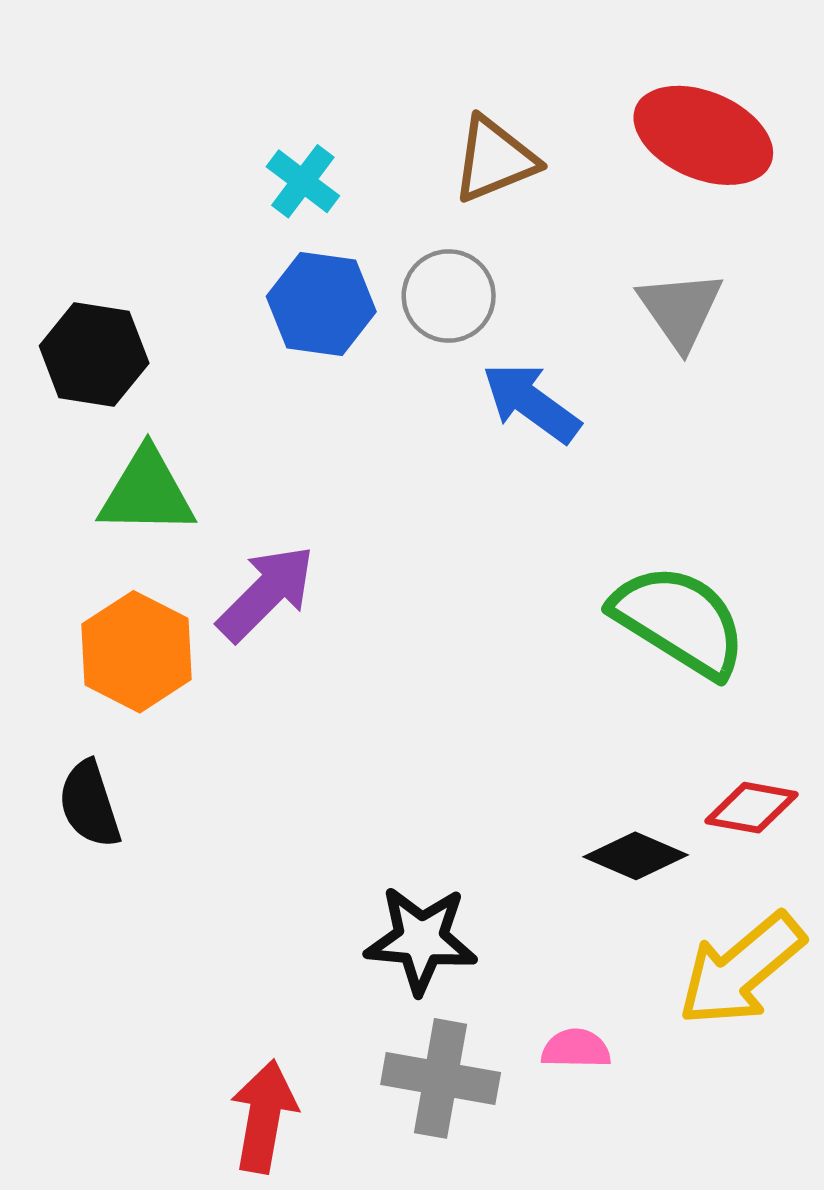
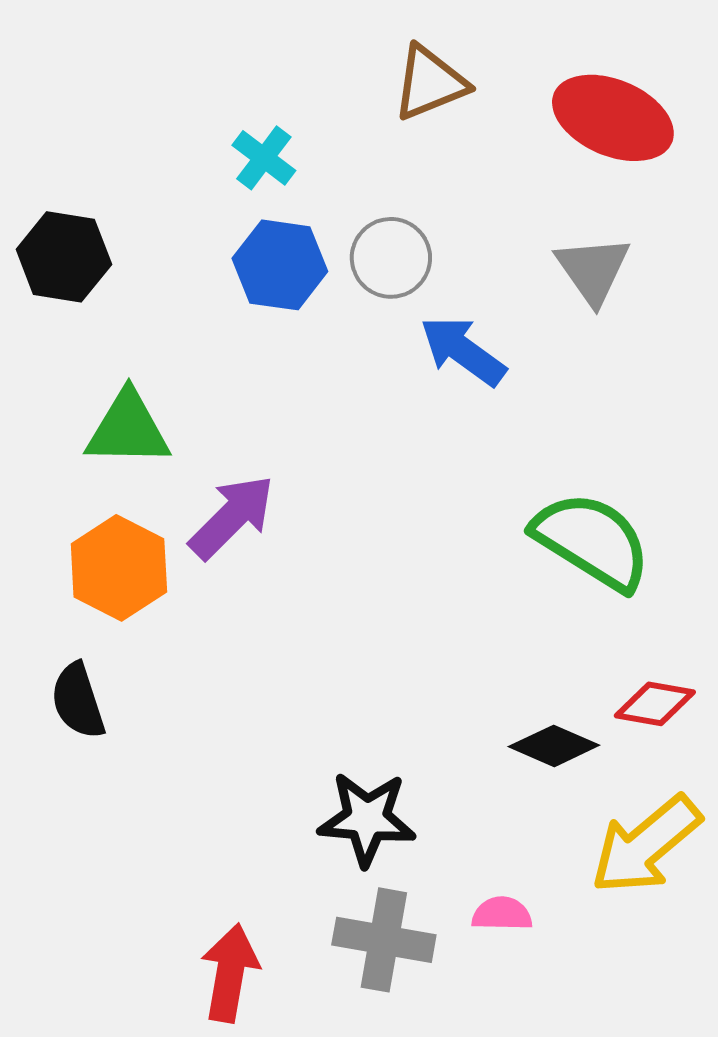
brown triangle: (494, 159) -> (430, 83), moved
black hexagon: (94, 355) -> (64, 257), moved

